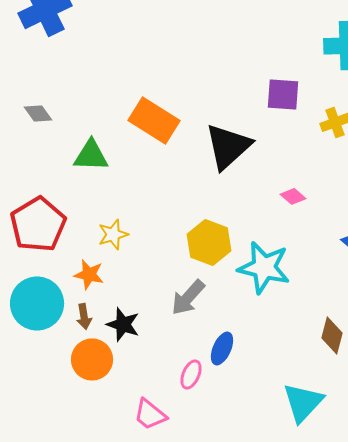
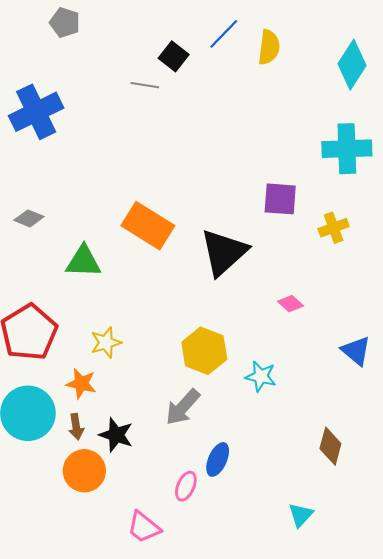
gray diamond: (38, 113) -> (29, 218), turned -32
cyan star: (264, 267) -> (261, 376), size x0.6
cyan triangle: (303, 402) -> (301, 515), size x0.6

